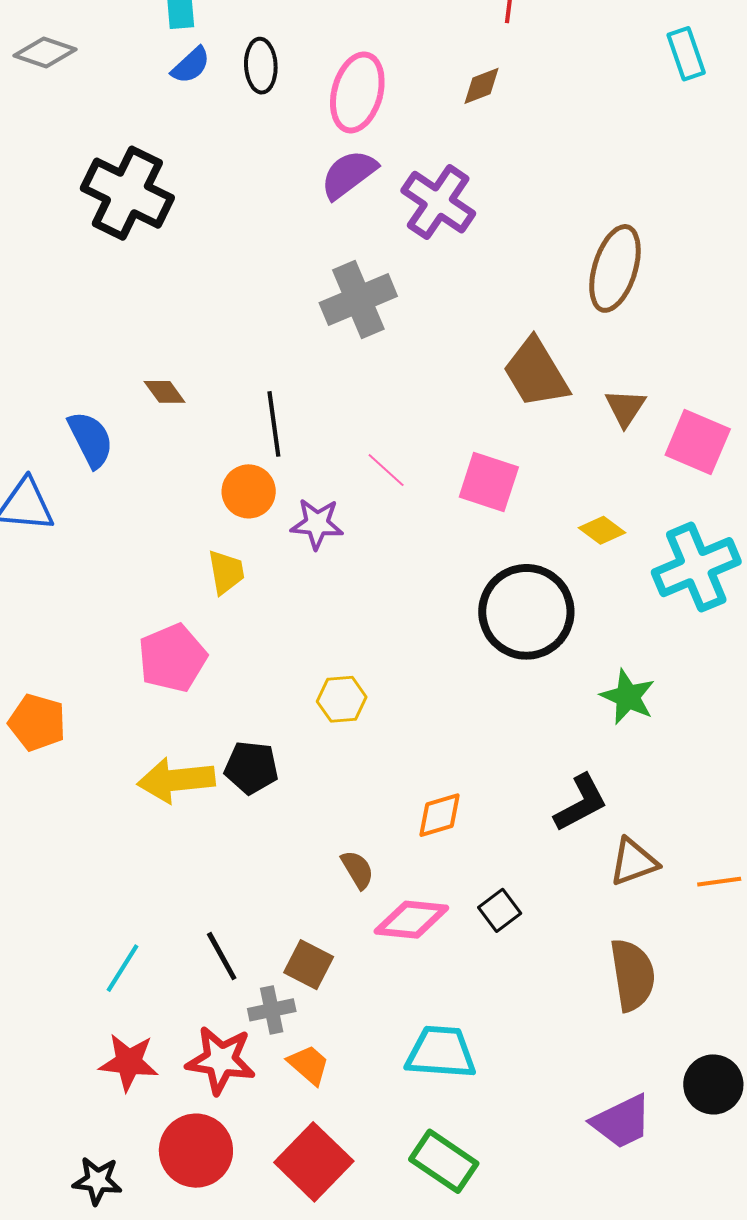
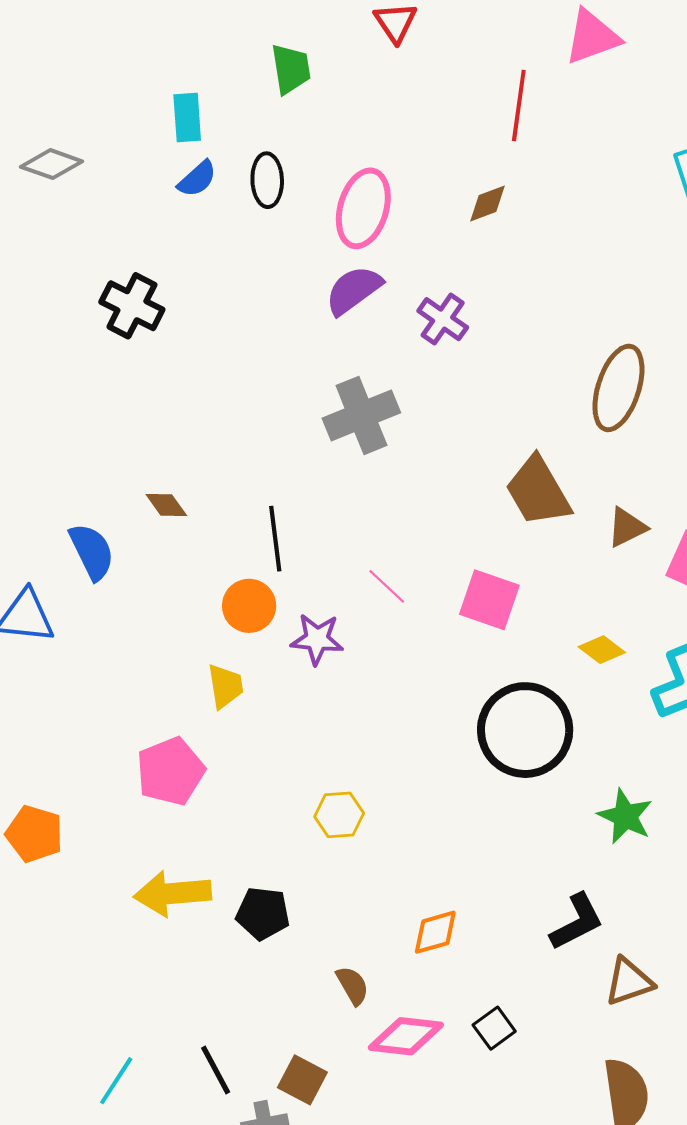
black cross: (127, 193) -> (132, 306), size x0.7
purple cross: (438, 202) -> (443, 319), size x0.7
brown triangle: (625, 408) -> (627, 527), turned 30
black pentagon: (251, 768) -> (263, 913), moved

